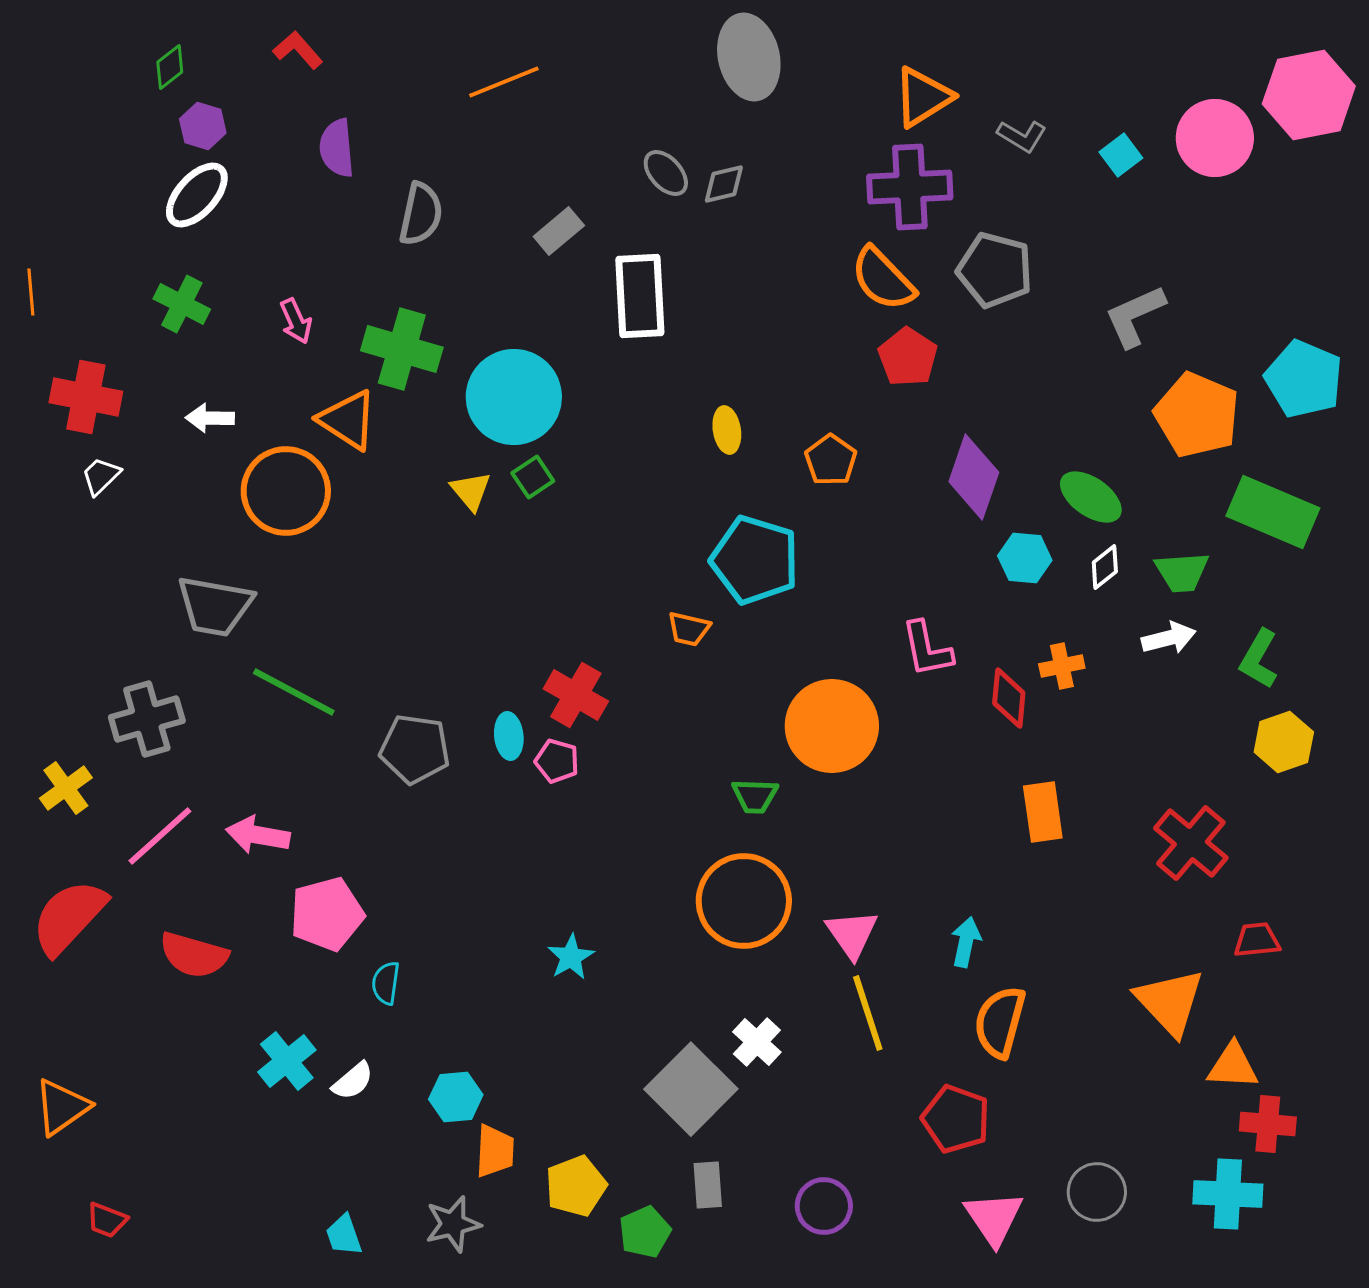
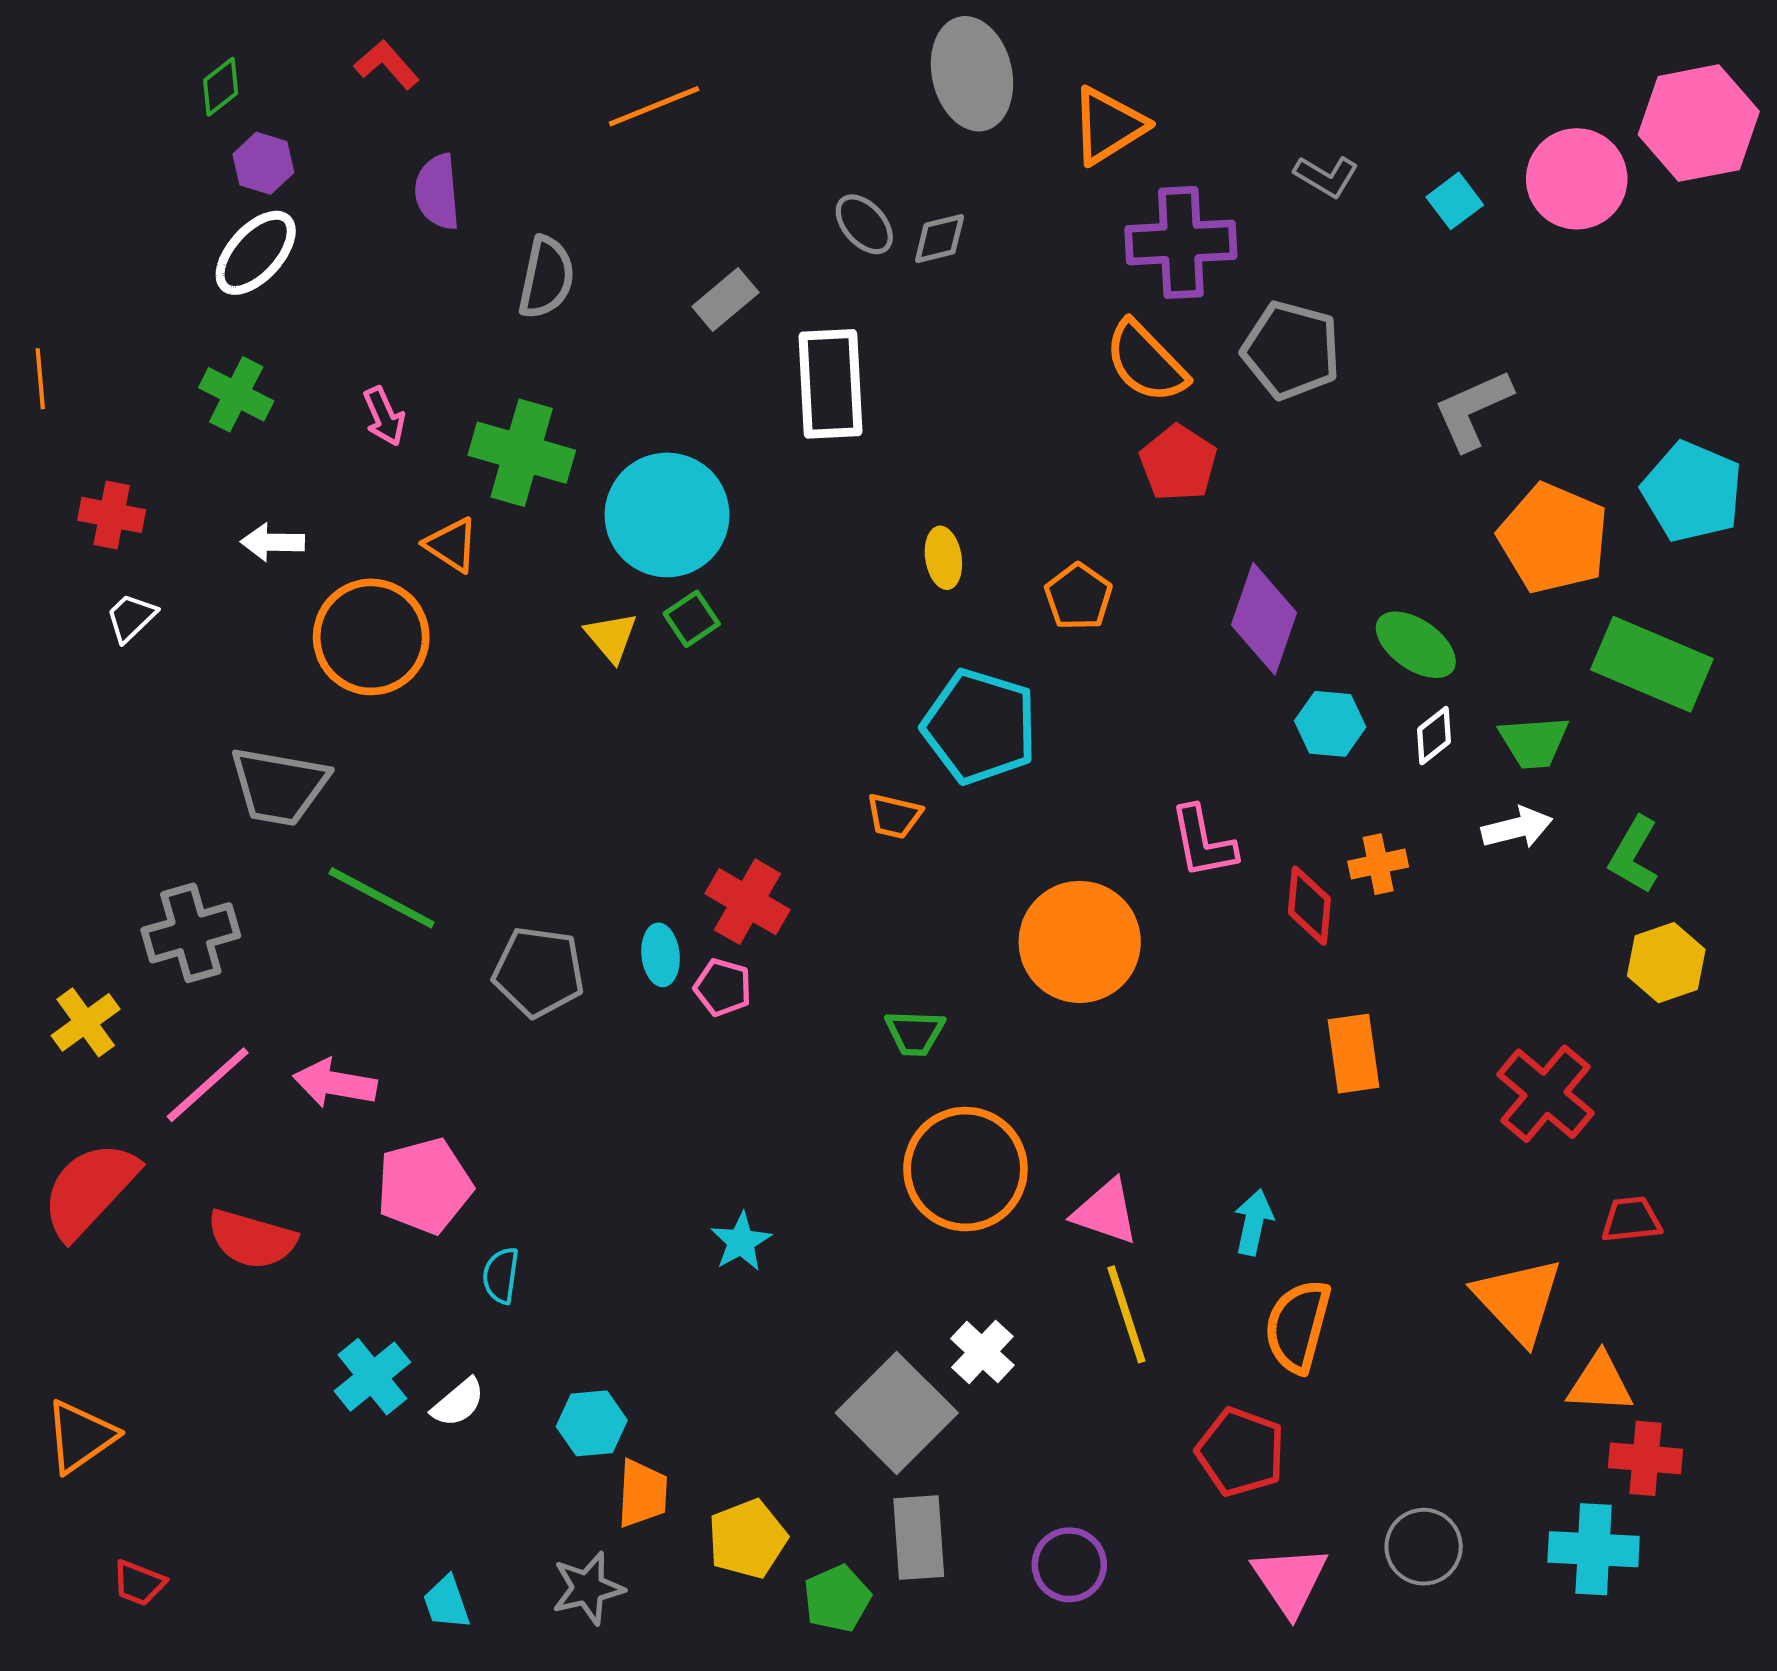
orange triangle: (923, 97) -> (1108, 126), moved
red cross: (86, 397) -> (112, 515), size x0.7
orange triangle: (348, 420) -> (452, 545), size x0.7
green trapezoid: (755, 796) -> (915, 1033), moved
pink triangle: (852, 934) -> (1106, 1212), turned -36
gray rectangle: (708, 1185) -> (919, 1538), size x1.4

